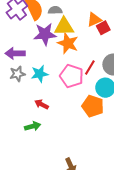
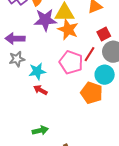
red square: (103, 28) -> (104, 34), moved
cyan star: (40, 74) -> (37, 71), moved
green arrow: (33, 126) -> (40, 130), moved

